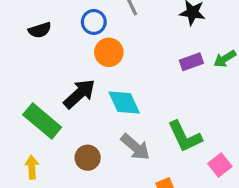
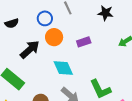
purple rectangle: (191, 62) -> (84, 42), moved
black arrow: (79, 94) -> (30, 49), moved

